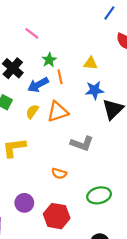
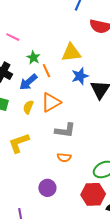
yellow triangle: (90, 63) -> (71, 53), size x1.5
gray L-shape: (82, 144) -> (65, 130), moved
purple circle: (24, 203) -> (47, 188), moved
red hexagon: (57, 216) -> (93, 194), moved

